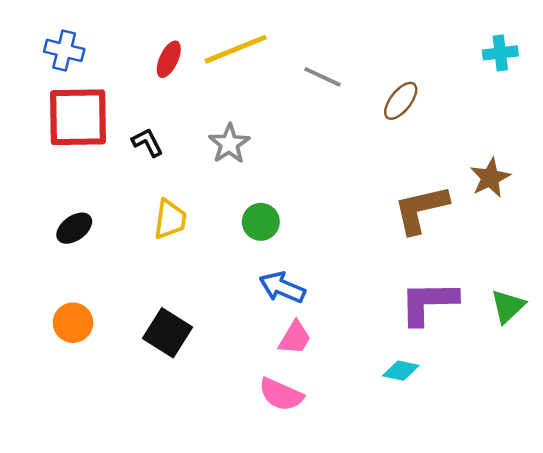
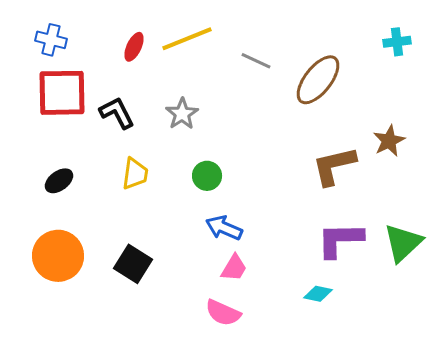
brown ellipse: (401, 101) -> (318, 80), size x1.6
black L-shape: (147, 142) -> (117, 113), size x1.4
green triangle: (508, 306) -> (403, 243), size x1.4
orange circle: (73, 323) -> (58, 256), size x1.6

